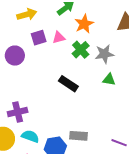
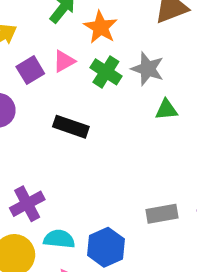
gray star: (104, 54) -> (148, 69), turned -30
black rectangle: (68, 84) -> (71, 127), moved
gray rectangle: (79, 136) -> (162, 214), moved

